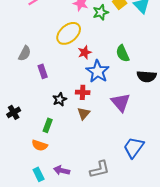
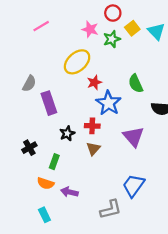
purple rectangle: (43, 71) -> (49, 103), size x1.5
black cross: (14, 112) -> (29, 148), moved
blue trapezoid: (134, 147) -> (133, 186), moved
purple arrow: (62, 170) -> (69, 192), moved

